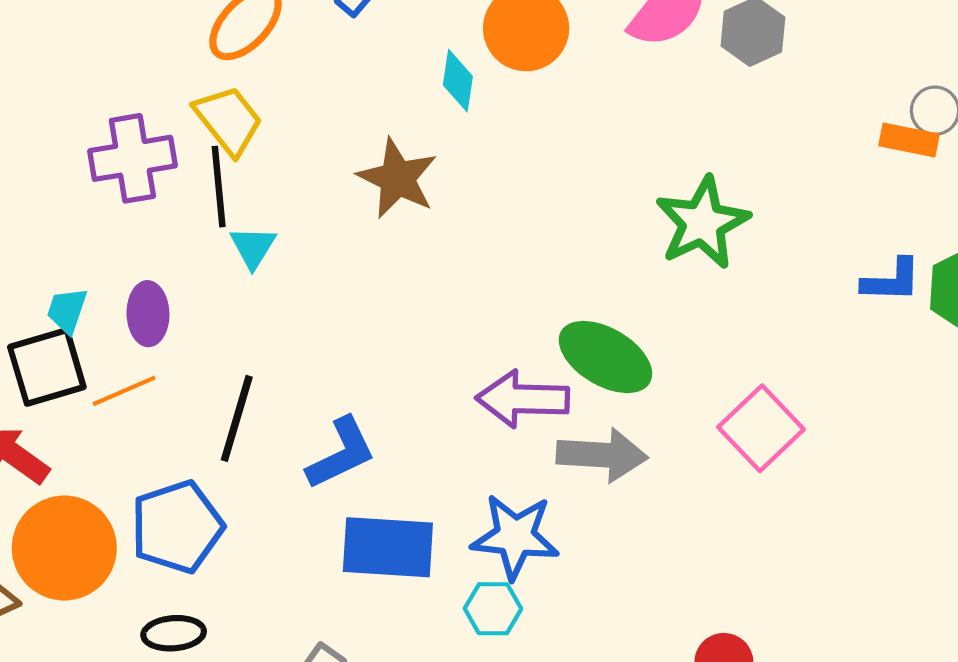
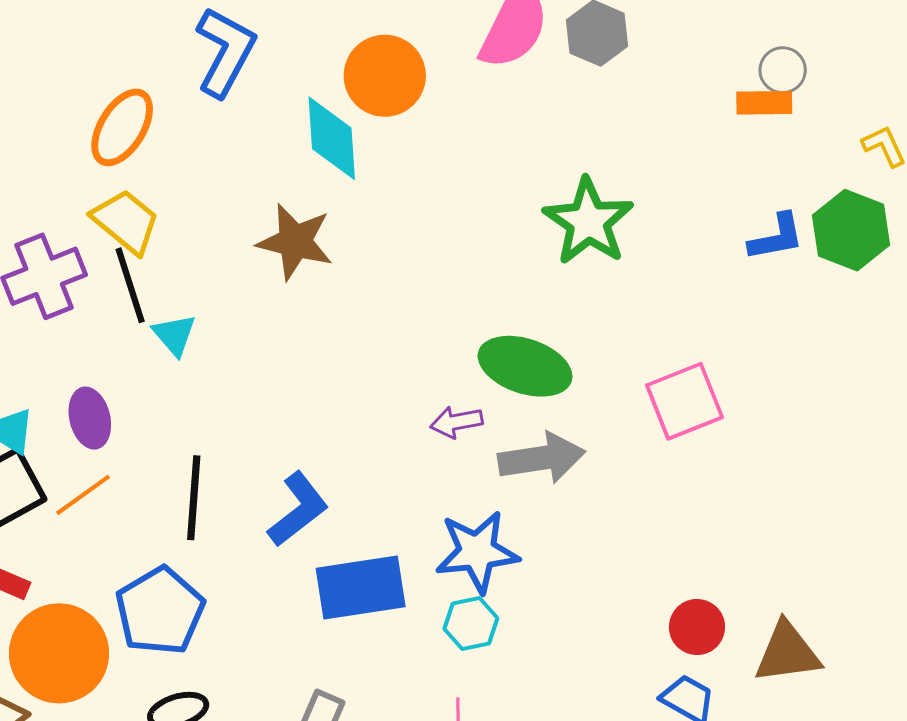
cyan diamond: (458, 81) -> (332, 138), size x1.5
purple arrow: (523, 399) -> (456, 422), size x0.6
pink square: (761, 428) -> (684, 401), turned 34

